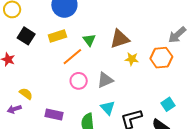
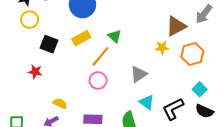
brown triangle: (120, 39) -> (176, 26), moved
orange hexagon: (161, 58) -> (192, 54), moved
pink circle: (79, 81) -> (98, 80), moved
cyan square: (168, 104) -> (200, 89), moved

